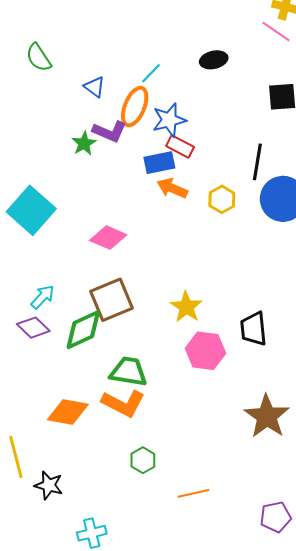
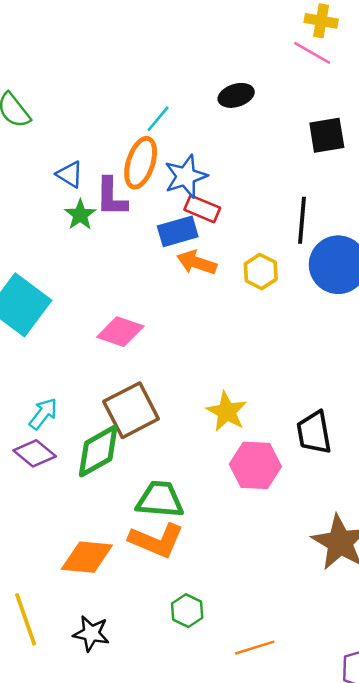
blue triangle: (94, 87) -> (70, 174), moved
purple L-shape: (110, 132) -> (111, 197), turned 72
black star: (49, 485) -> (91, 633), moved

